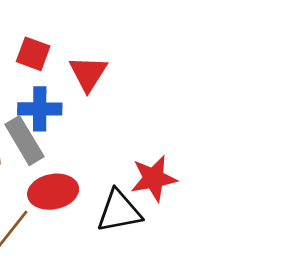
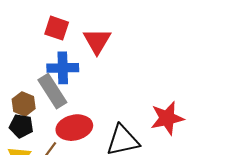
red star: (154, 178) -> (167, 118), moved

